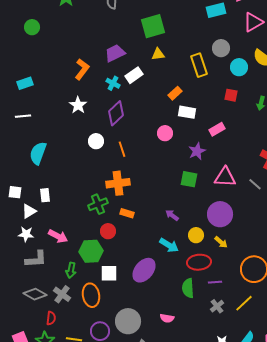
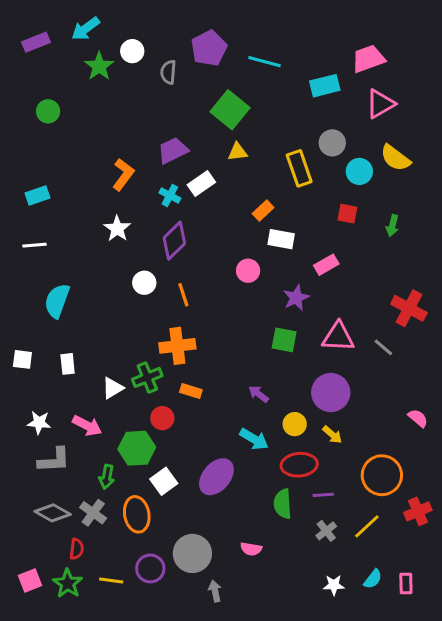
green square: (153, 26) -> (230, 110), turned -35
white triangle: (29, 211) -> (113, 388), moved
white square: (109, 273) -> (164, 481), turned -36

